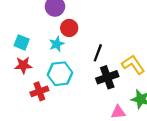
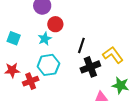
red star: (23, 65) -> (12, 70), moved

